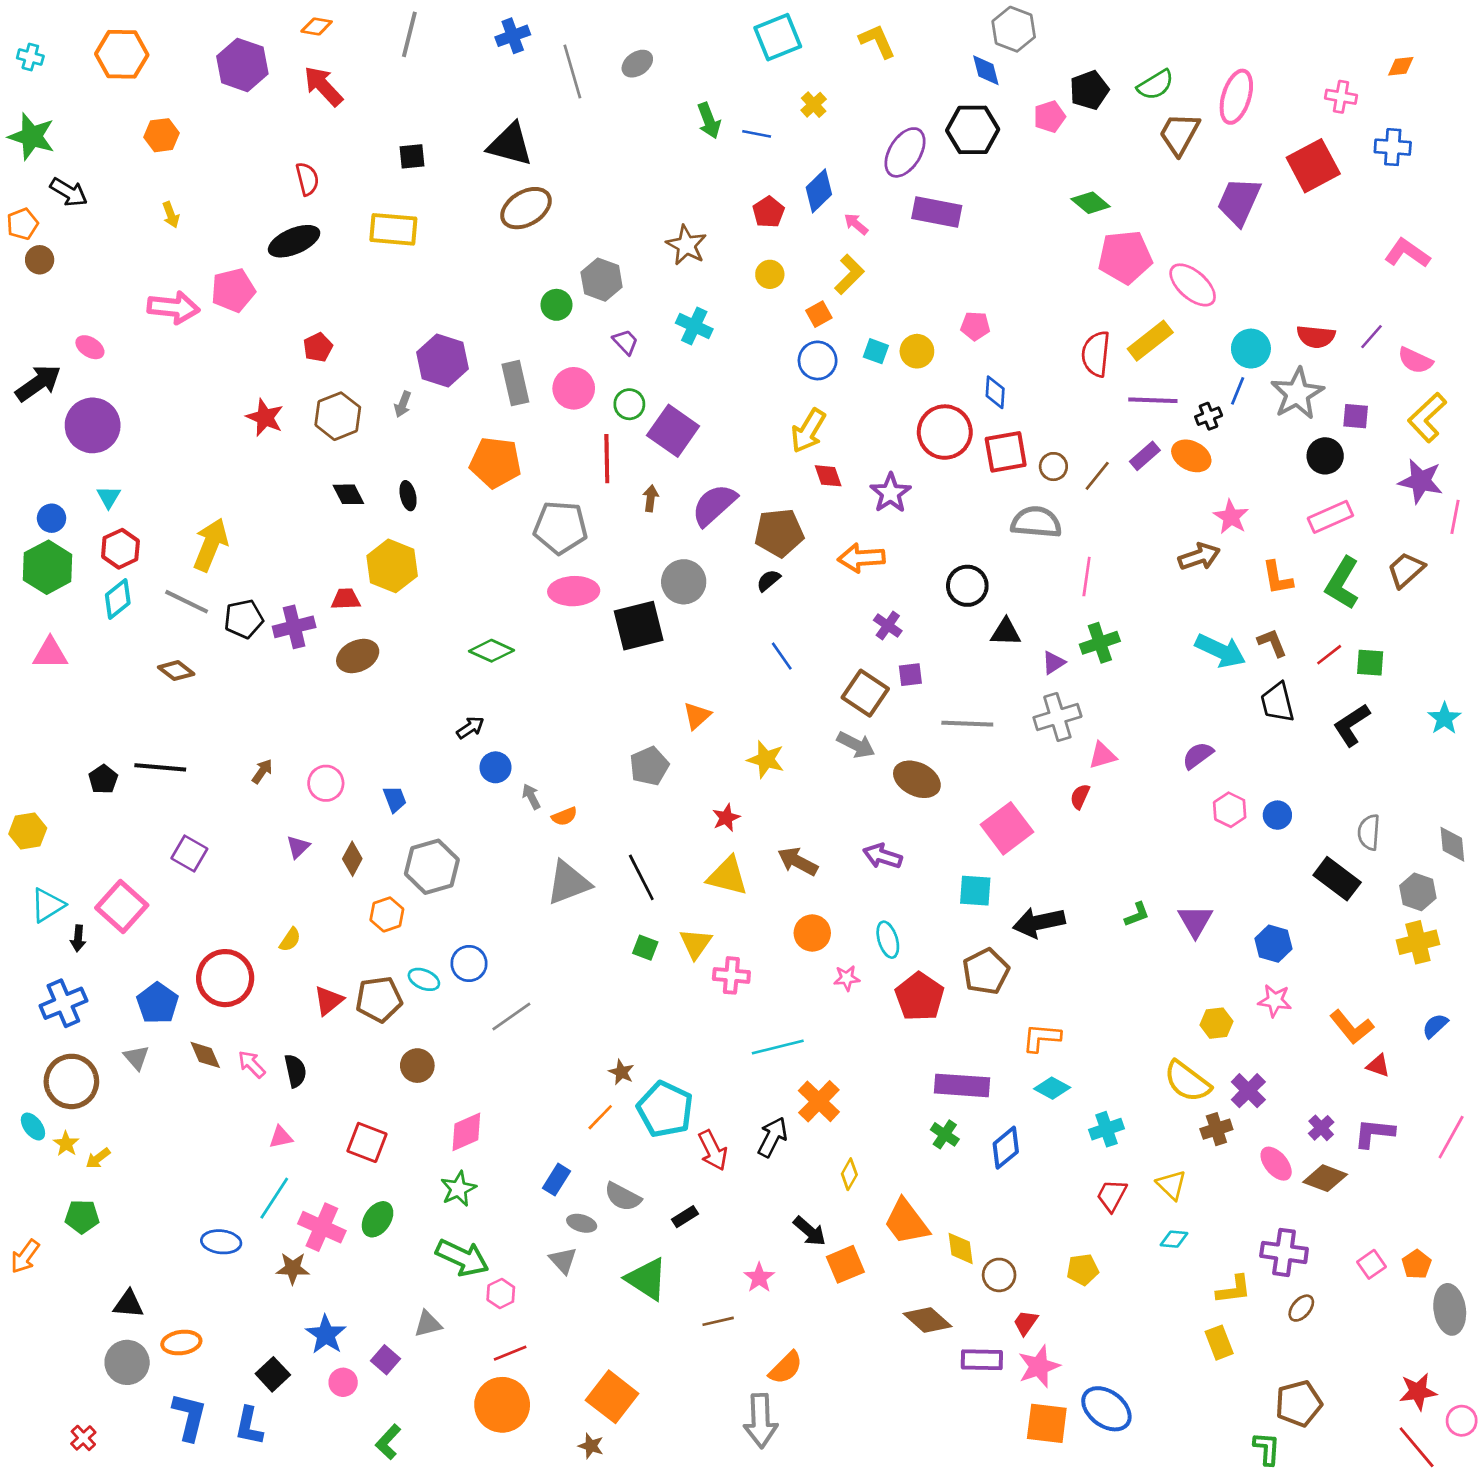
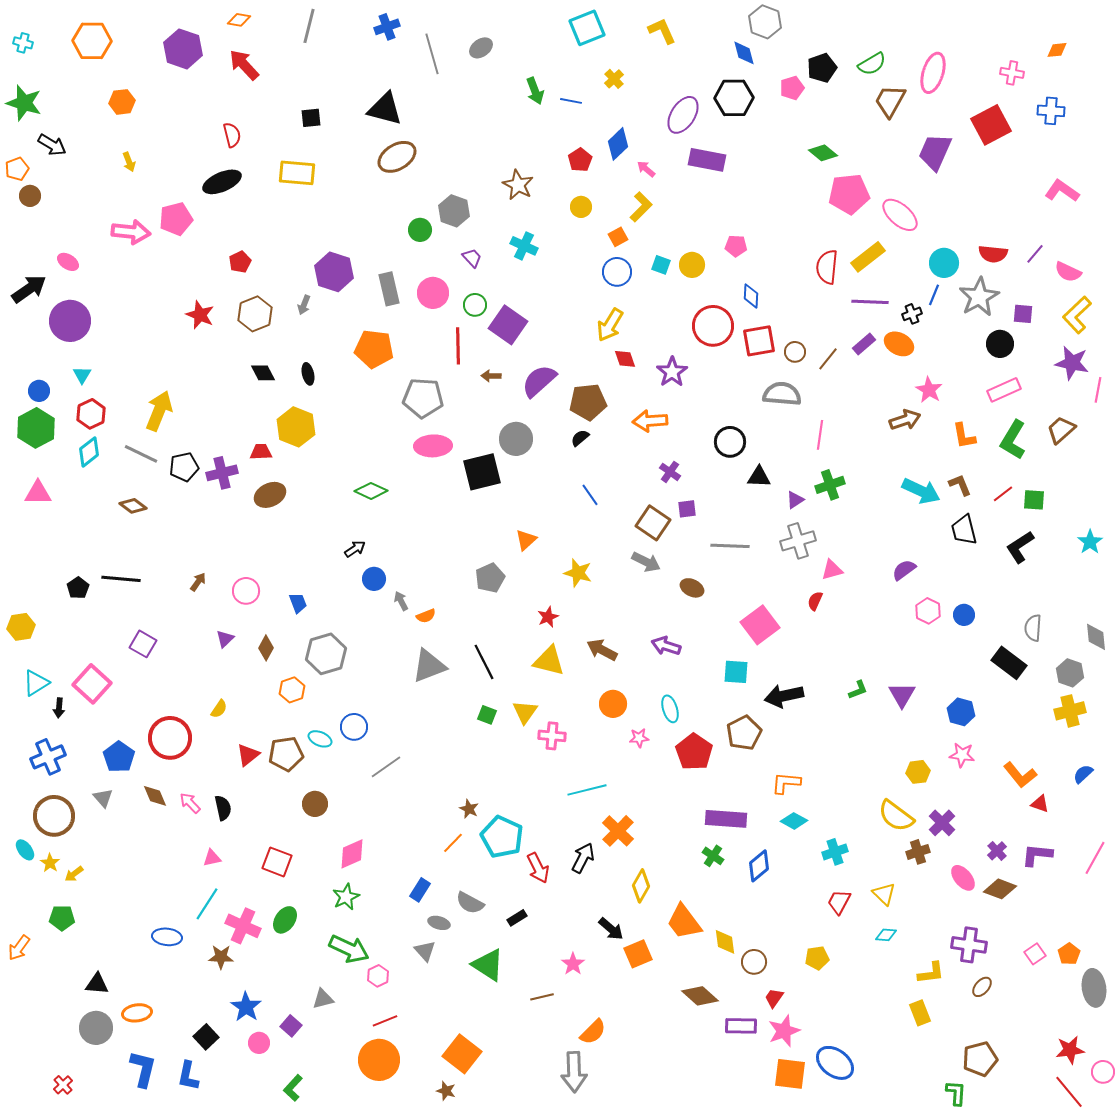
brown arrow: (651, 498) -> (491, 376), turned -96
brown ellipse: (917, 779) -> (692, 588), size x0.7
yellow diamond: (849, 1174) -> (641, 886), size x1.4

